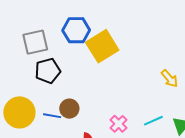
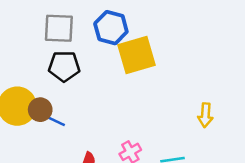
yellow arrow: (170, 78) -> (205, 115), turned 30
brown circle: (69, 109) -> (40, 110), moved

